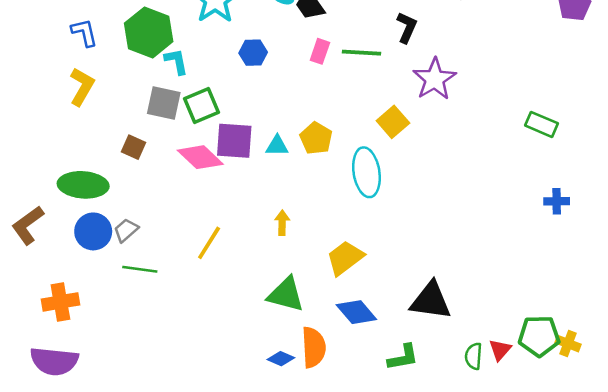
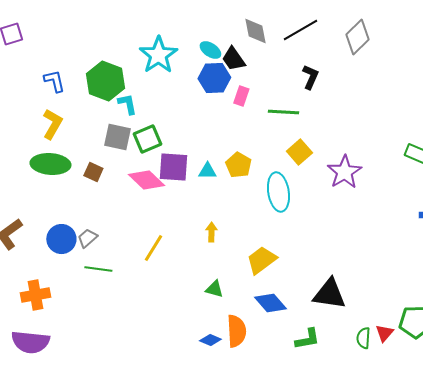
blue hexagon: (253, 53) -> (214, 78), moved, size x1.4
green line: (361, 53) -> (283, 112), moved
purple star: (434, 79) -> (344, 172), moved
green ellipse: (83, 185) -> (50, 164), moved
green triangle: (286, 294) -> (214, 289), size x0.6

